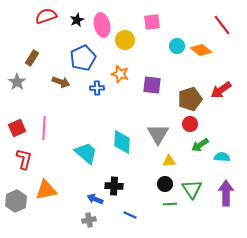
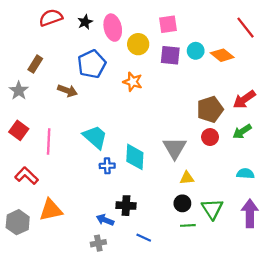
purple square: (152, 85) -> (170, 55), moved
blue cross: (97, 88) -> (107, 166), moved
red square: (17, 128) -> (19, 130), moved, turned -30
green arrow: (200, 145) -> (242, 132), moved
cyan trapezoid: (86, 153) -> (95, 137), moved
red L-shape: (24, 159) -> (26, 176), turned -60

